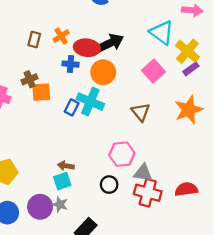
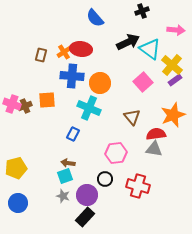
black arrow: (110, 43) -> (128, 42), moved
red ellipse: (87, 48) -> (81, 49), moved
blue cross: (70, 64) -> (72, 76), size x1.6
brown cross: (30, 79) -> (25, 106), moved
blue rectangle: (72, 107) -> (73, 134), moved
gray triangle: (143, 173) -> (154, 149), moved
red semicircle: (186, 189) -> (156, 134), moved
purple circle: (40, 207) -> (87, 195), moved

